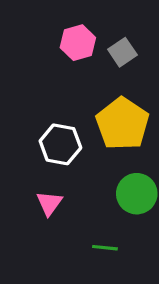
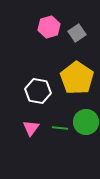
green line: (105, 248) -> (60, 128), moved

